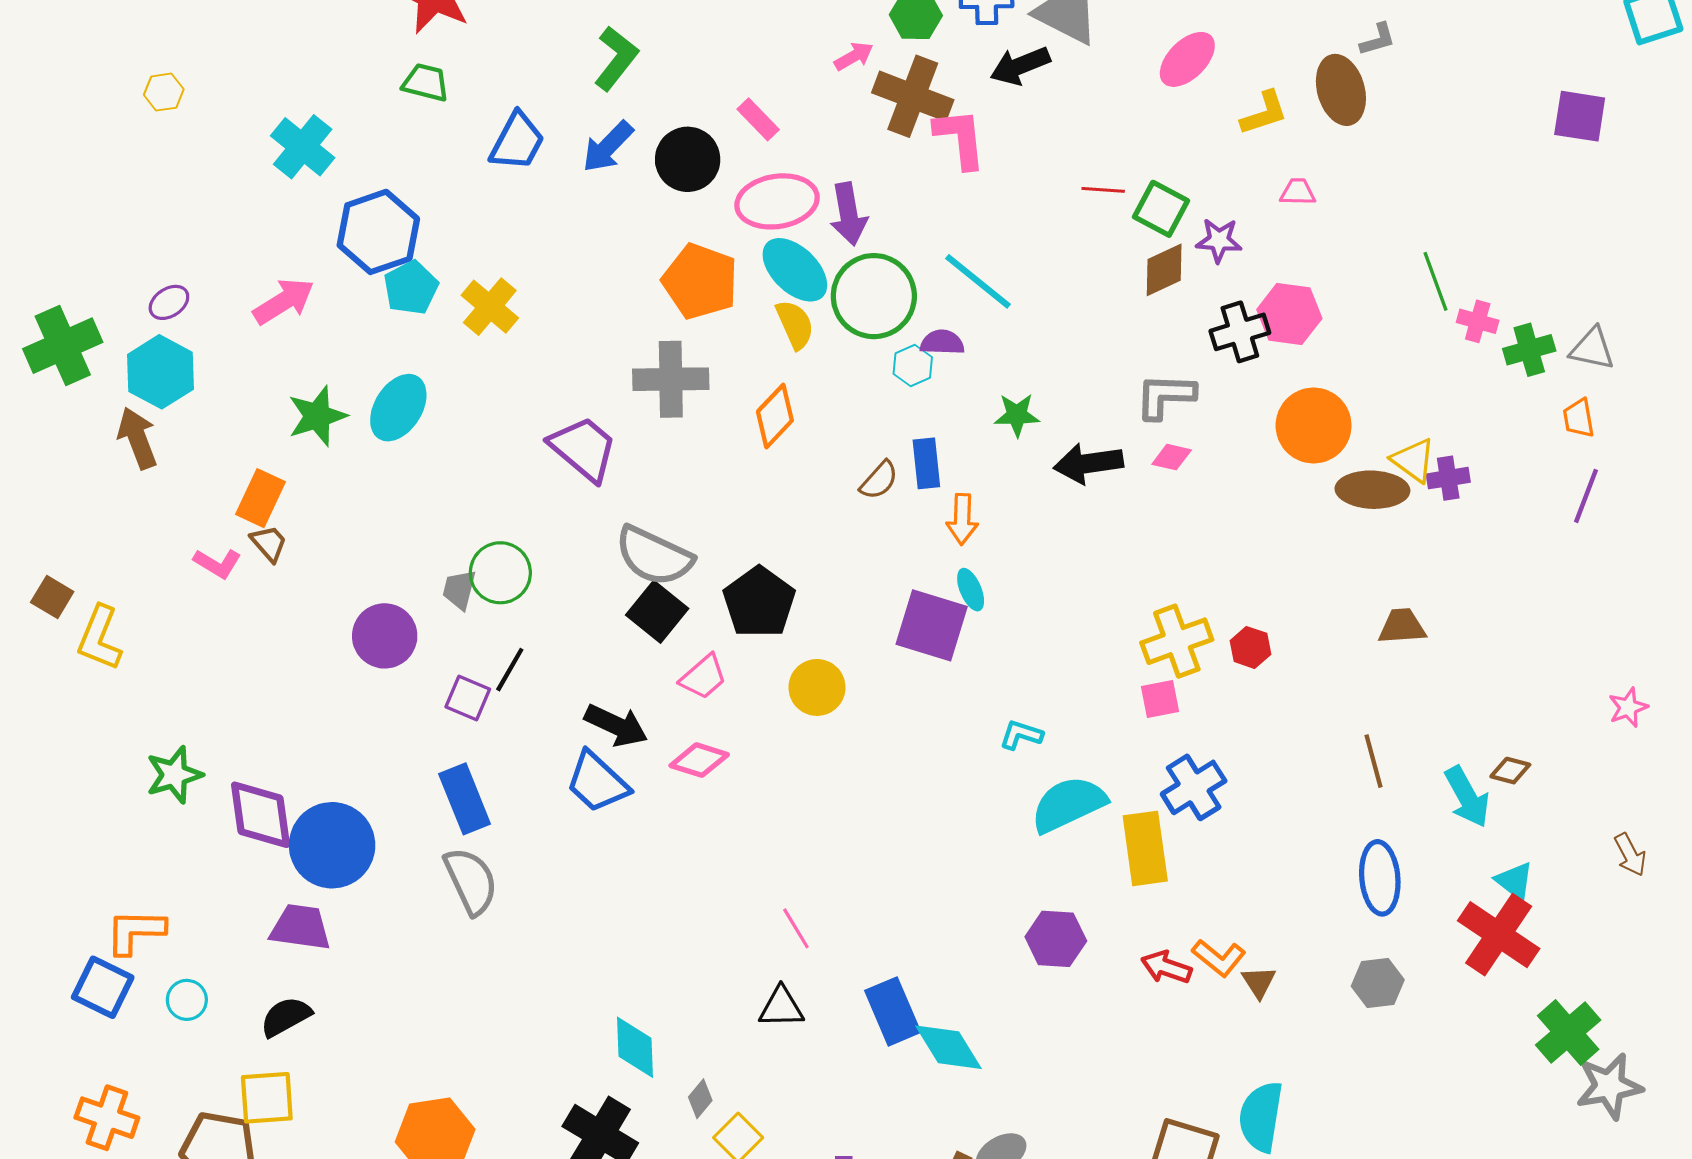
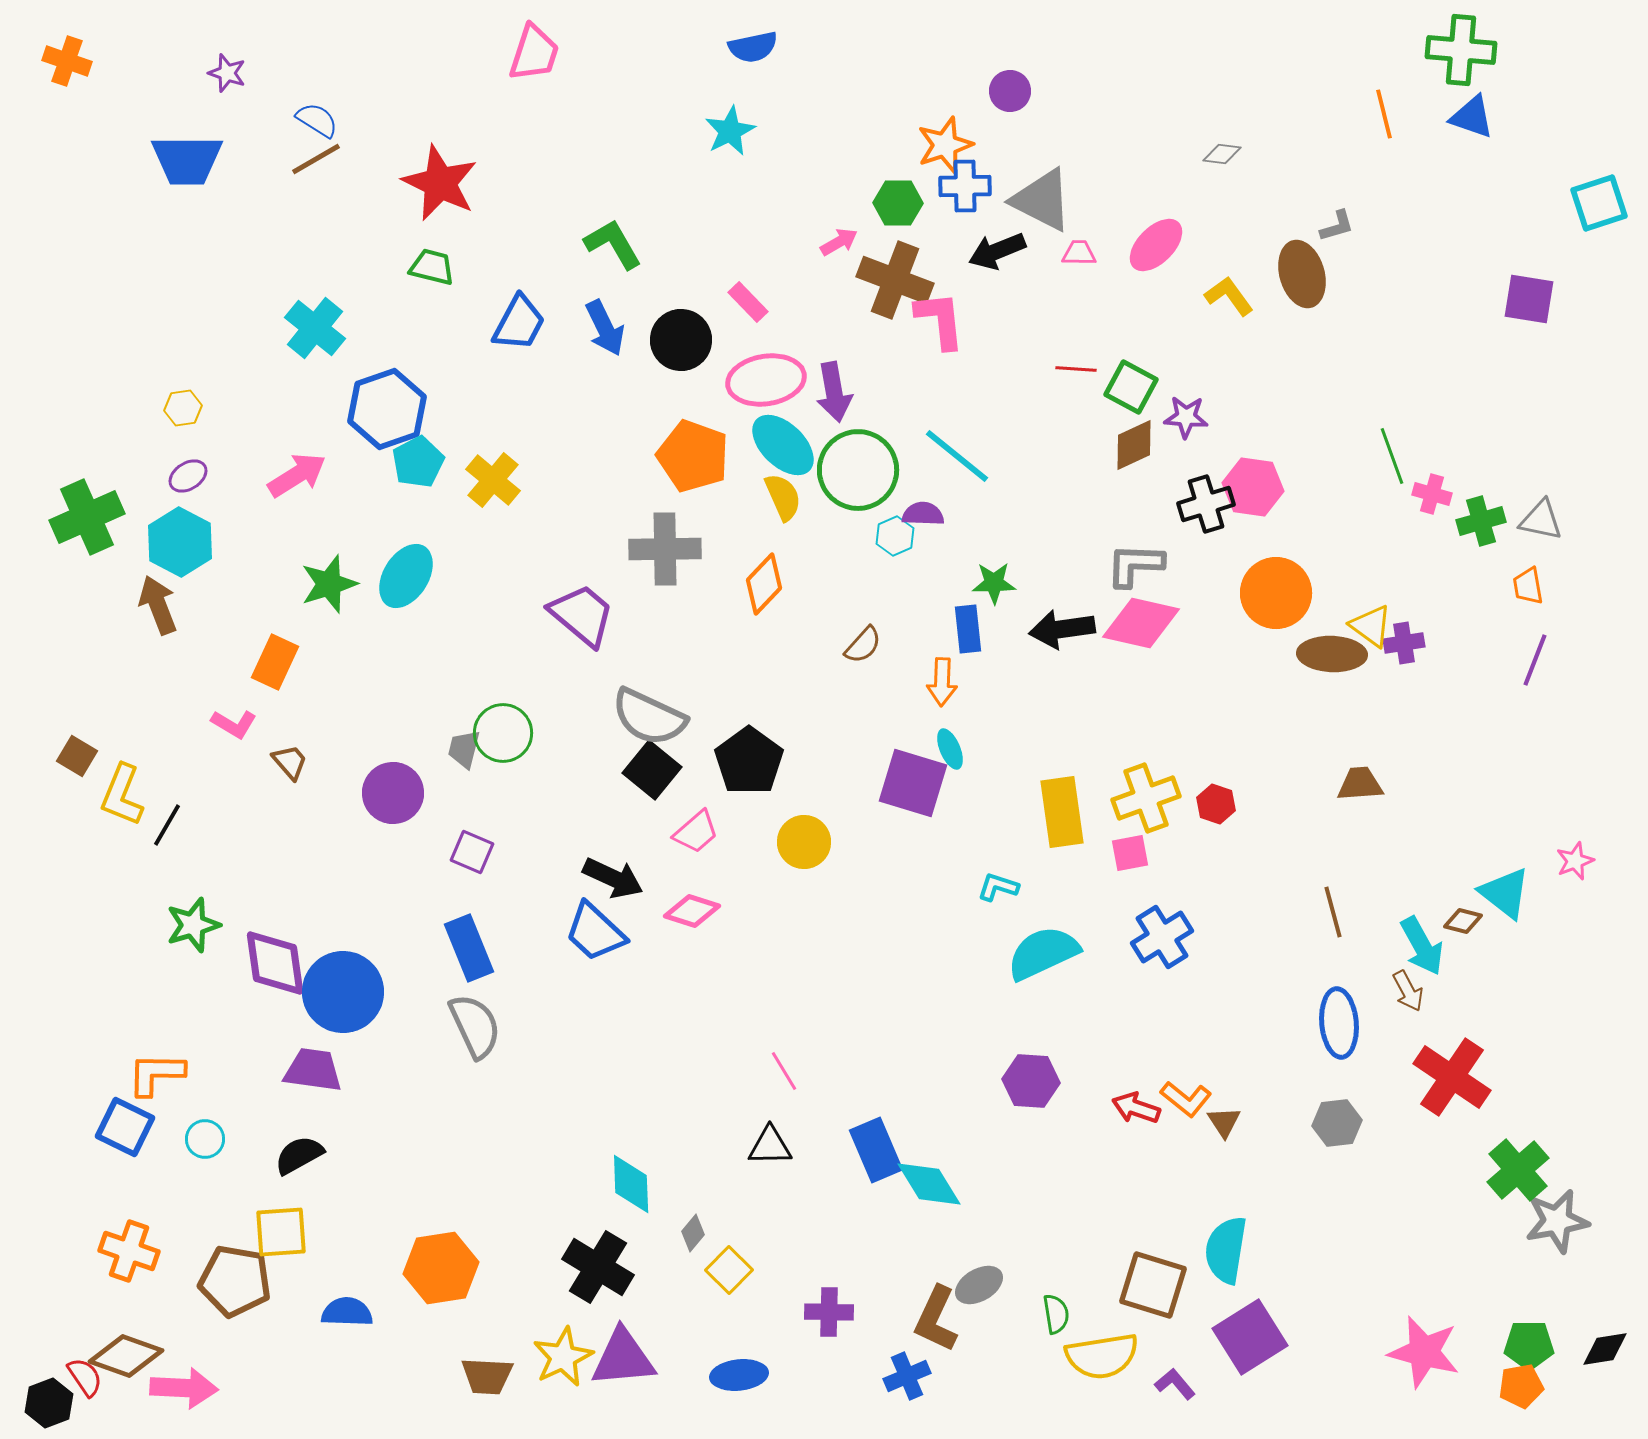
green L-shape: (616, 58) -> (613, 244), turned -68
yellow hexagon: (164, 92) -> (183, 408), moved
yellow L-shape: (1264, 113) -> (1229, 296), turned -108
blue arrow: (608, 147) -> (605, 328), turned -70
pink trapezoid: (1298, 192) -> (1079, 253), moved
pink diamond: (1172, 457) -> (1141, 623), size x2.0
blue rectangle: (926, 463) -> (968, 629), moved
brown trapezoid: (269, 543) -> (290, 762), moved
black line: (510, 670) -> (167, 825), moved
yellow rectangle: (1145, 848) -> (1062, 812), moved
brown arrow: (1630, 855) -> (1408, 991), moved
cyan triangle: (1514, 881) -> (1505, 893), moved, size x1.4

